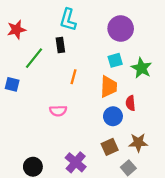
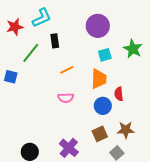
cyan L-shape: (68, 20) -> (42, 18), moved, turned -130
purple circle: (121, 29) -> (98, 26), moved
green star: (141, 68) -> (133, 49), moved
orange line: (73, 77) -> (67, 70), turned 48
pink semicircle: (58, 111) -> (66, 98), moved

